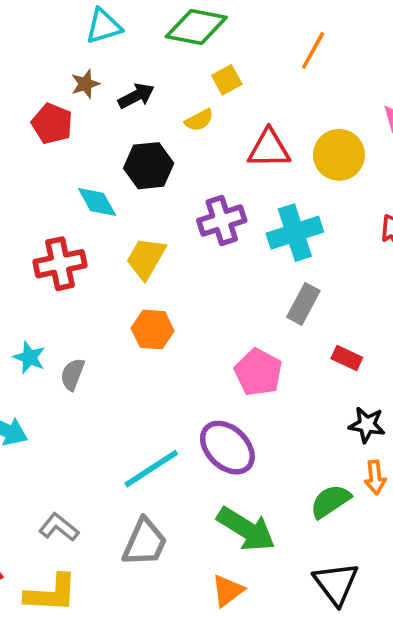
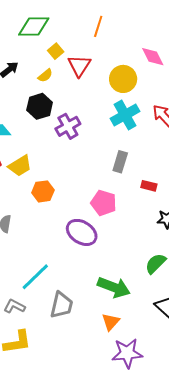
red triangle: (269, 149) -> (79, 66), moved, turned -45
black hexagon: (149, 166) -> (40, 106), moved
cyan cross: (295, 233) -> (125, 115), moved
yellow trapezoid: (146, 258) -> (20, 166), moved, turned -140
purple ellipse: (227, 448) -> (82, 232), moved
cyan line: (151, 469) -> (35, 277), moved

